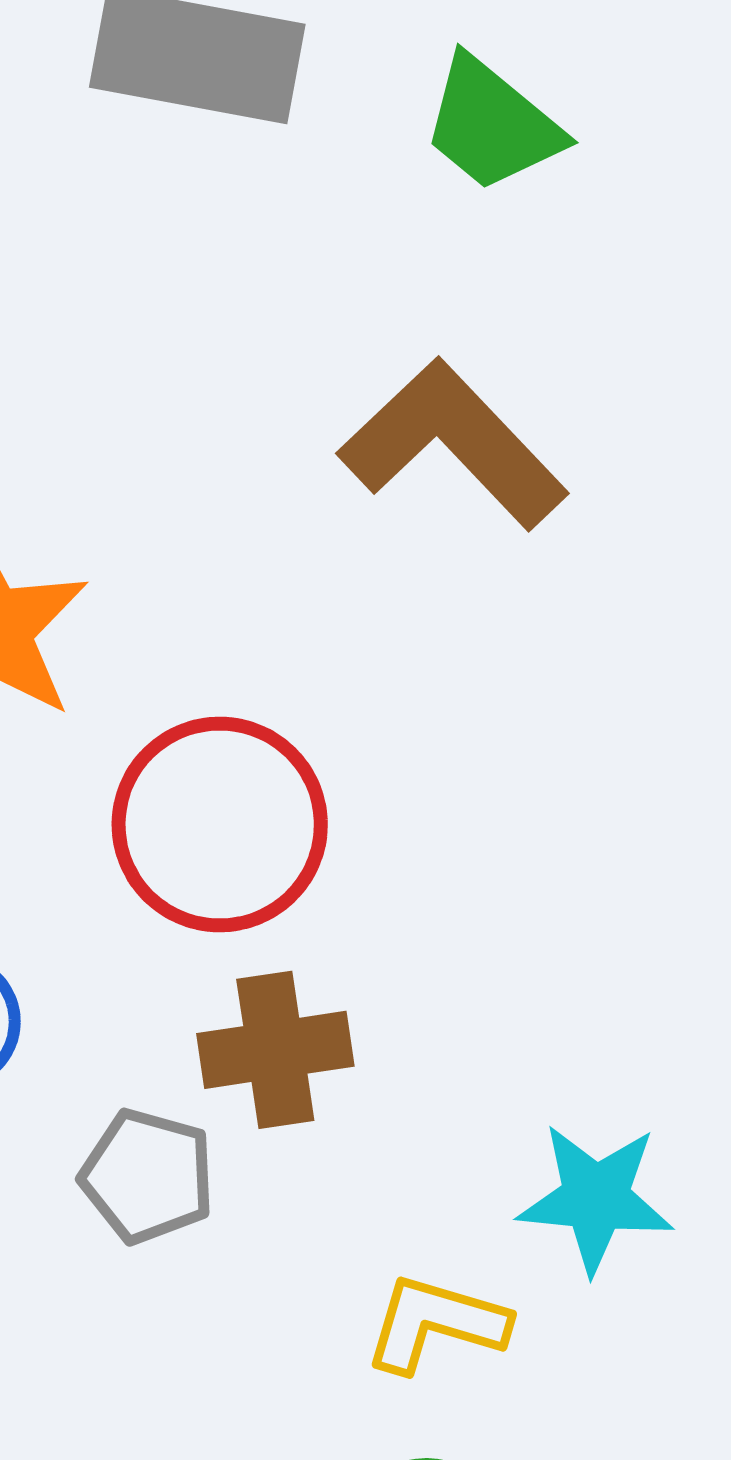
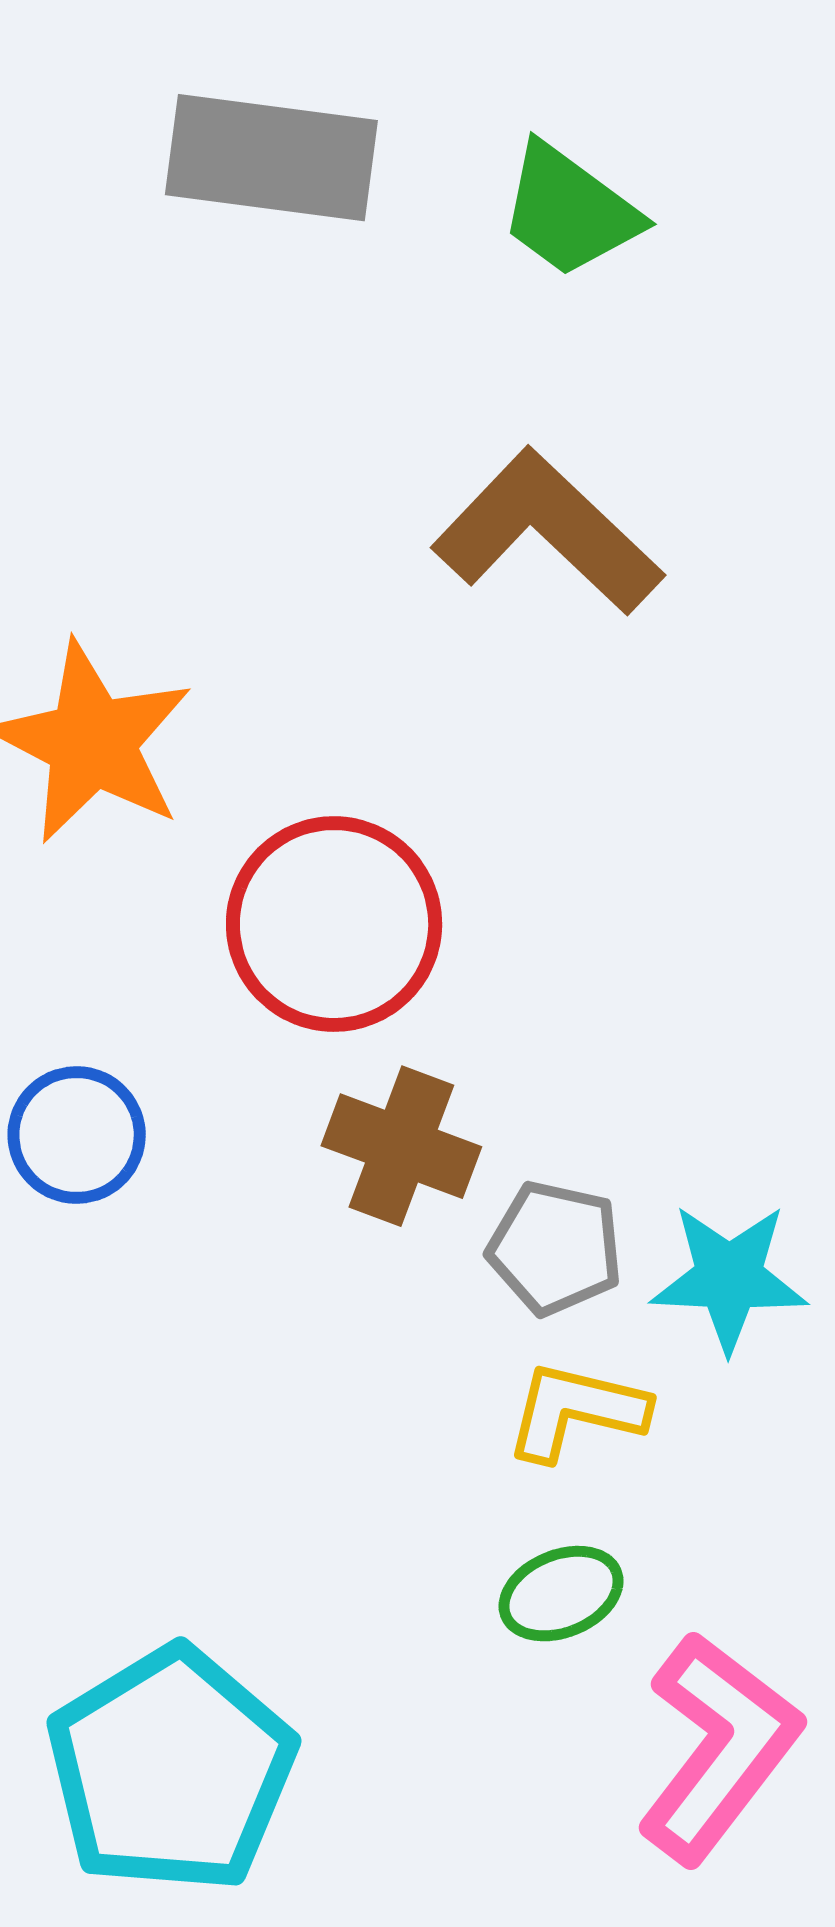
brown cross: (275, 1050) -> (401, 1146), turned 32
gray pentagon: (148, 1176) -> (555, 1248), moved

